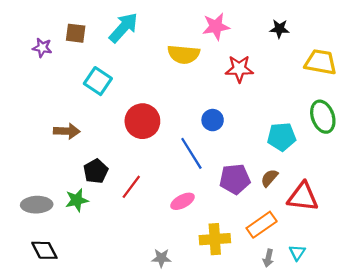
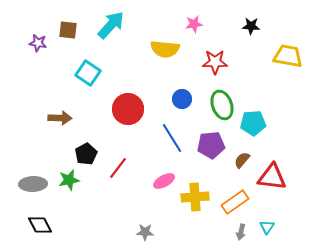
pink star: (216, 26) -> (194, 24), size x0.7
green ellipse: (323, 117) -> (222, 105), moved
blue circle: (213, 120) -> (182, 99), moved
purple pentagon: (235, 179) -> (211, 145), moved
yellow cross: (215, 239) -> (195, 197), moved

